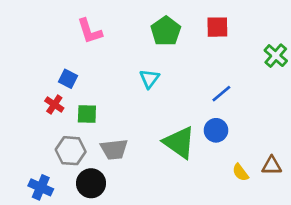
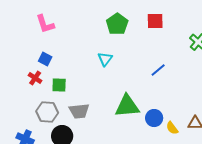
pink L-shape: (90, 31) -> (45, 24), moved
blue circle: (216, 130) -> (154, 118), moved
green triangle: (179, 143) -> (127, 106), turned -40

